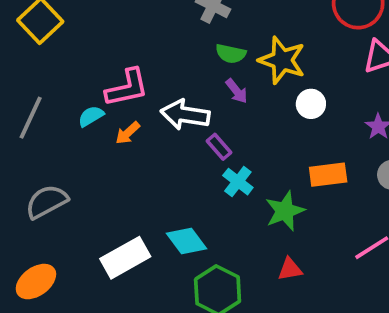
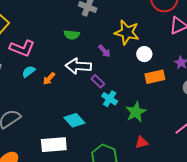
green semicircle: (231, 54) -> (72, 35), moved
pink L-shape: (127, 88) -> (22, 48), moved, turned 40
orange rectangle: (328, 175) -> (155, 77), moved
cyan diamond: (187, 241) -> (74, 120), moved
white rectangle: (125, 258) -> (54, 145), turned 30

